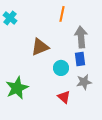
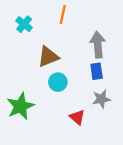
orange line: (62, 14) -> (63, 14), moved
cyan cross: (10, 18) -> (24, 24), moved
cyan circle: (61, 68) -> (58, 82), moved

